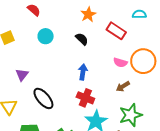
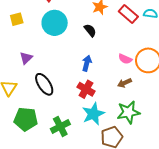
red rectangle: (116, 31) -> (128, 14), moved
cyan circle: (46, 36) -> (55, 23), size x1.6

